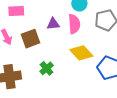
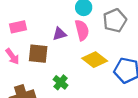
brown square: (31, 39) -> (38, 54), turned 36

